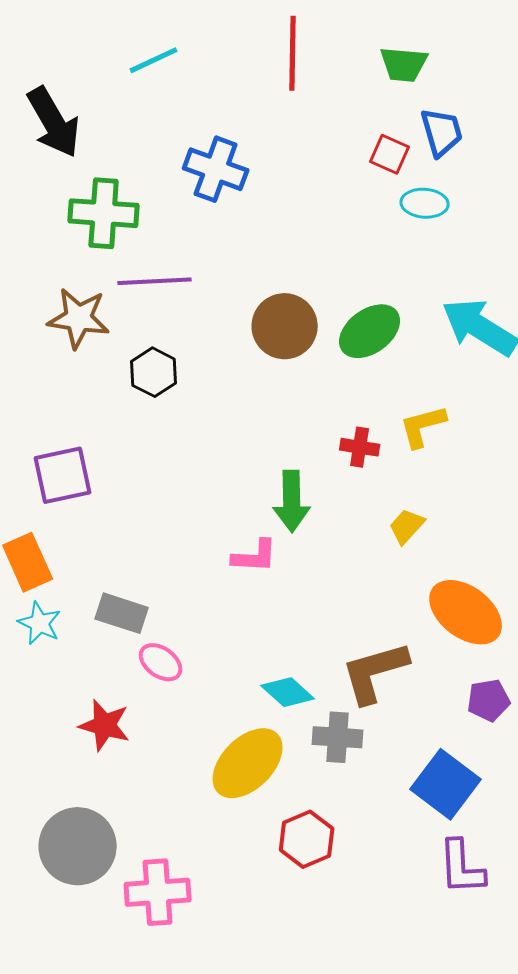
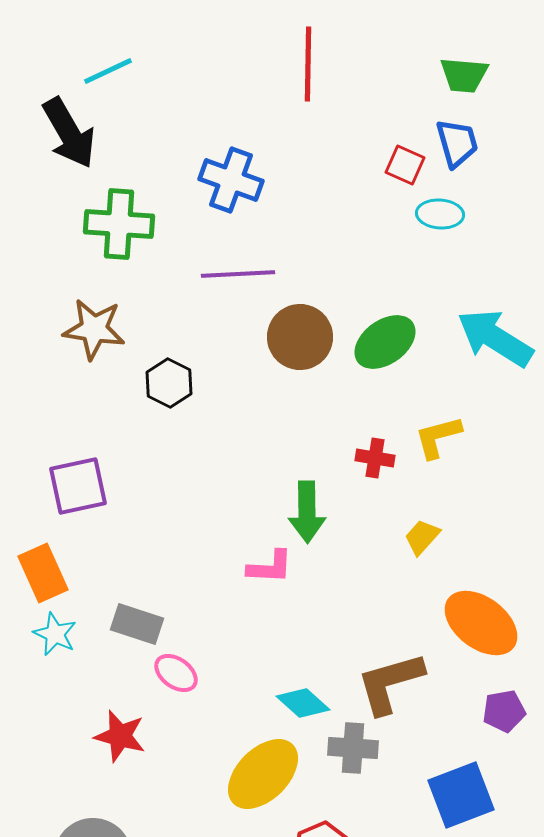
cyan line: (154, 60) -> (108, 71), moved
green trapezoid: (404, 64) -> (464, 75), moved
purple line: (155, 281) -> (238, 274), moved
blue square: (446, 784) -> (461, 795), turned 32

